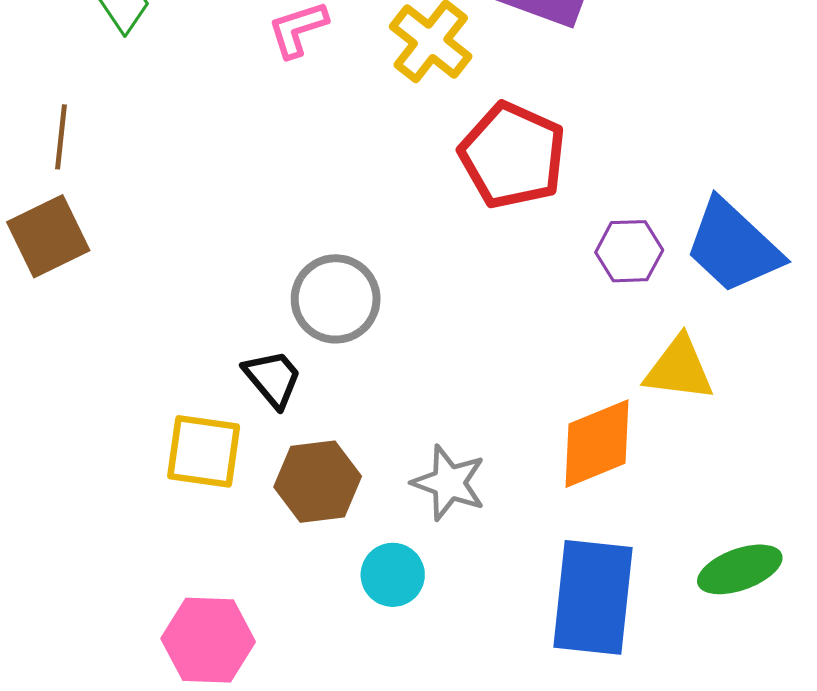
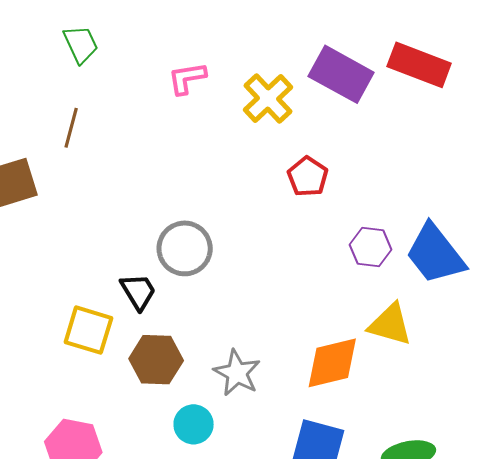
brown line: (61, 137) -> (71, 128), moved
red pentagon: (512, 155) -> (308, 177), size x0.6

